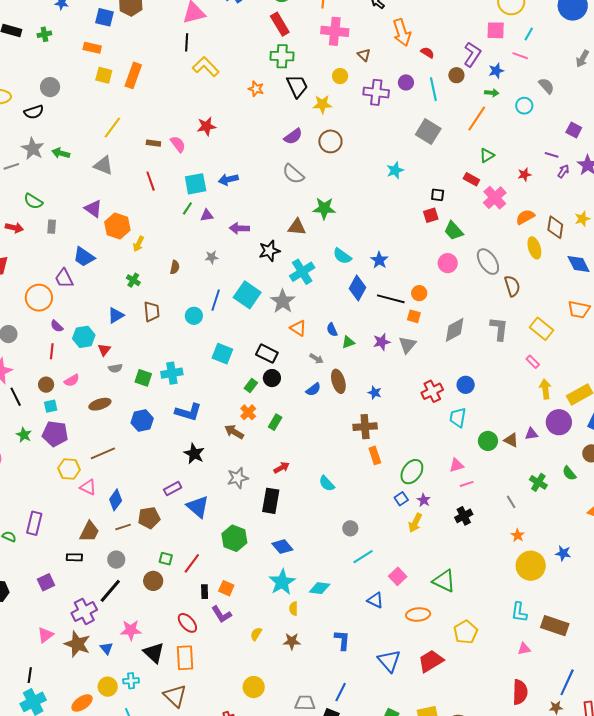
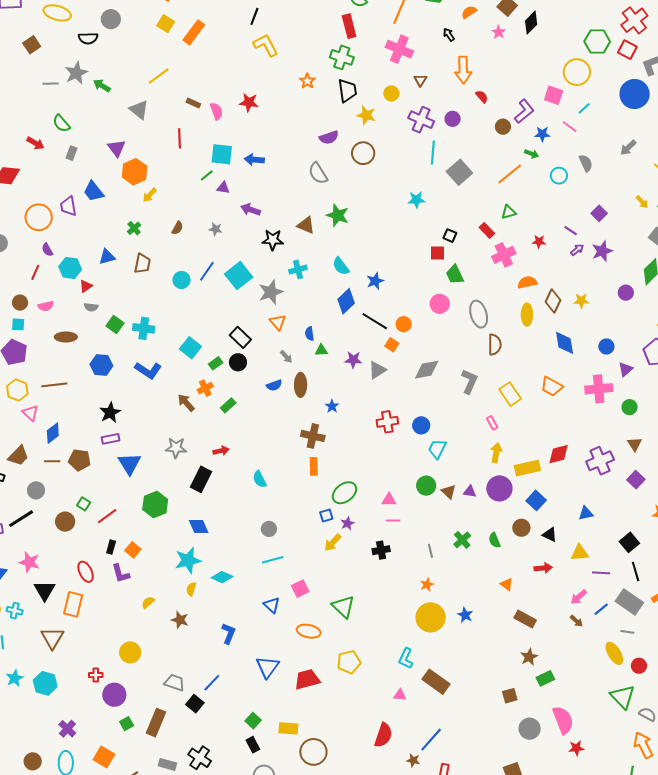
cyan line: (433, 89) -> (433, 153), moved
cyan cross: (302, 272) -> (298, 269), size x0.7
cyan square: (222, 354) -> (191, 348), moved
cyan trapezoid: (458, 418) -> (437, 449), moved
black star: (194, 454) -> (110, 413), moved

